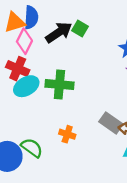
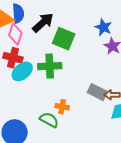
green square: (80, 29) -> (64, 39), moved, size x1.6
green semicircle: (32, 148) -> (49, 120), moved

